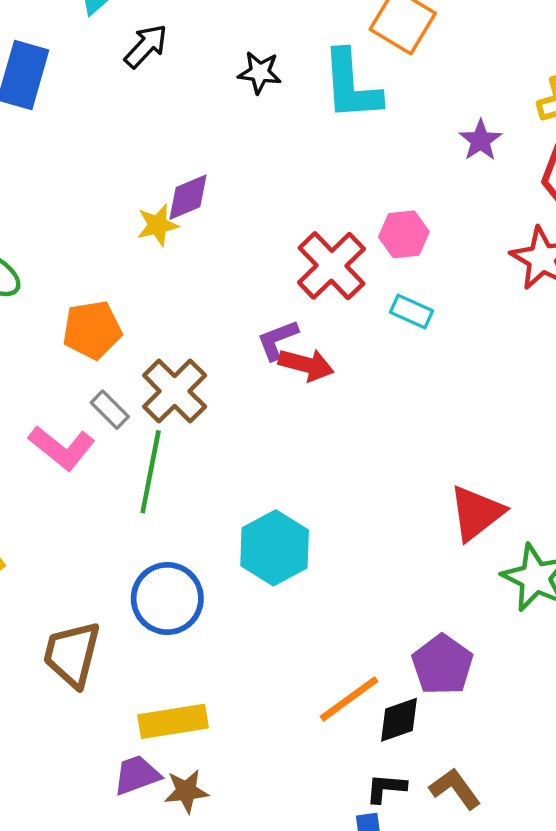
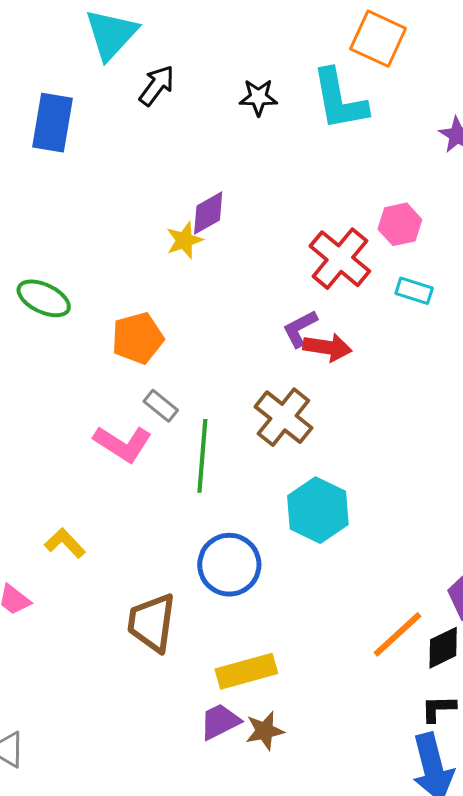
brown cross: (175, 391) -> (283, 417), moved

